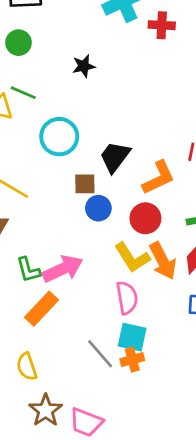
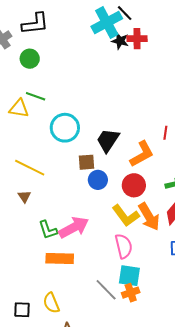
black star: (84, 66) -> (120, 41), moved, turned 30
orange rectangle: (41, 309) -> (60, 258), turned 52

